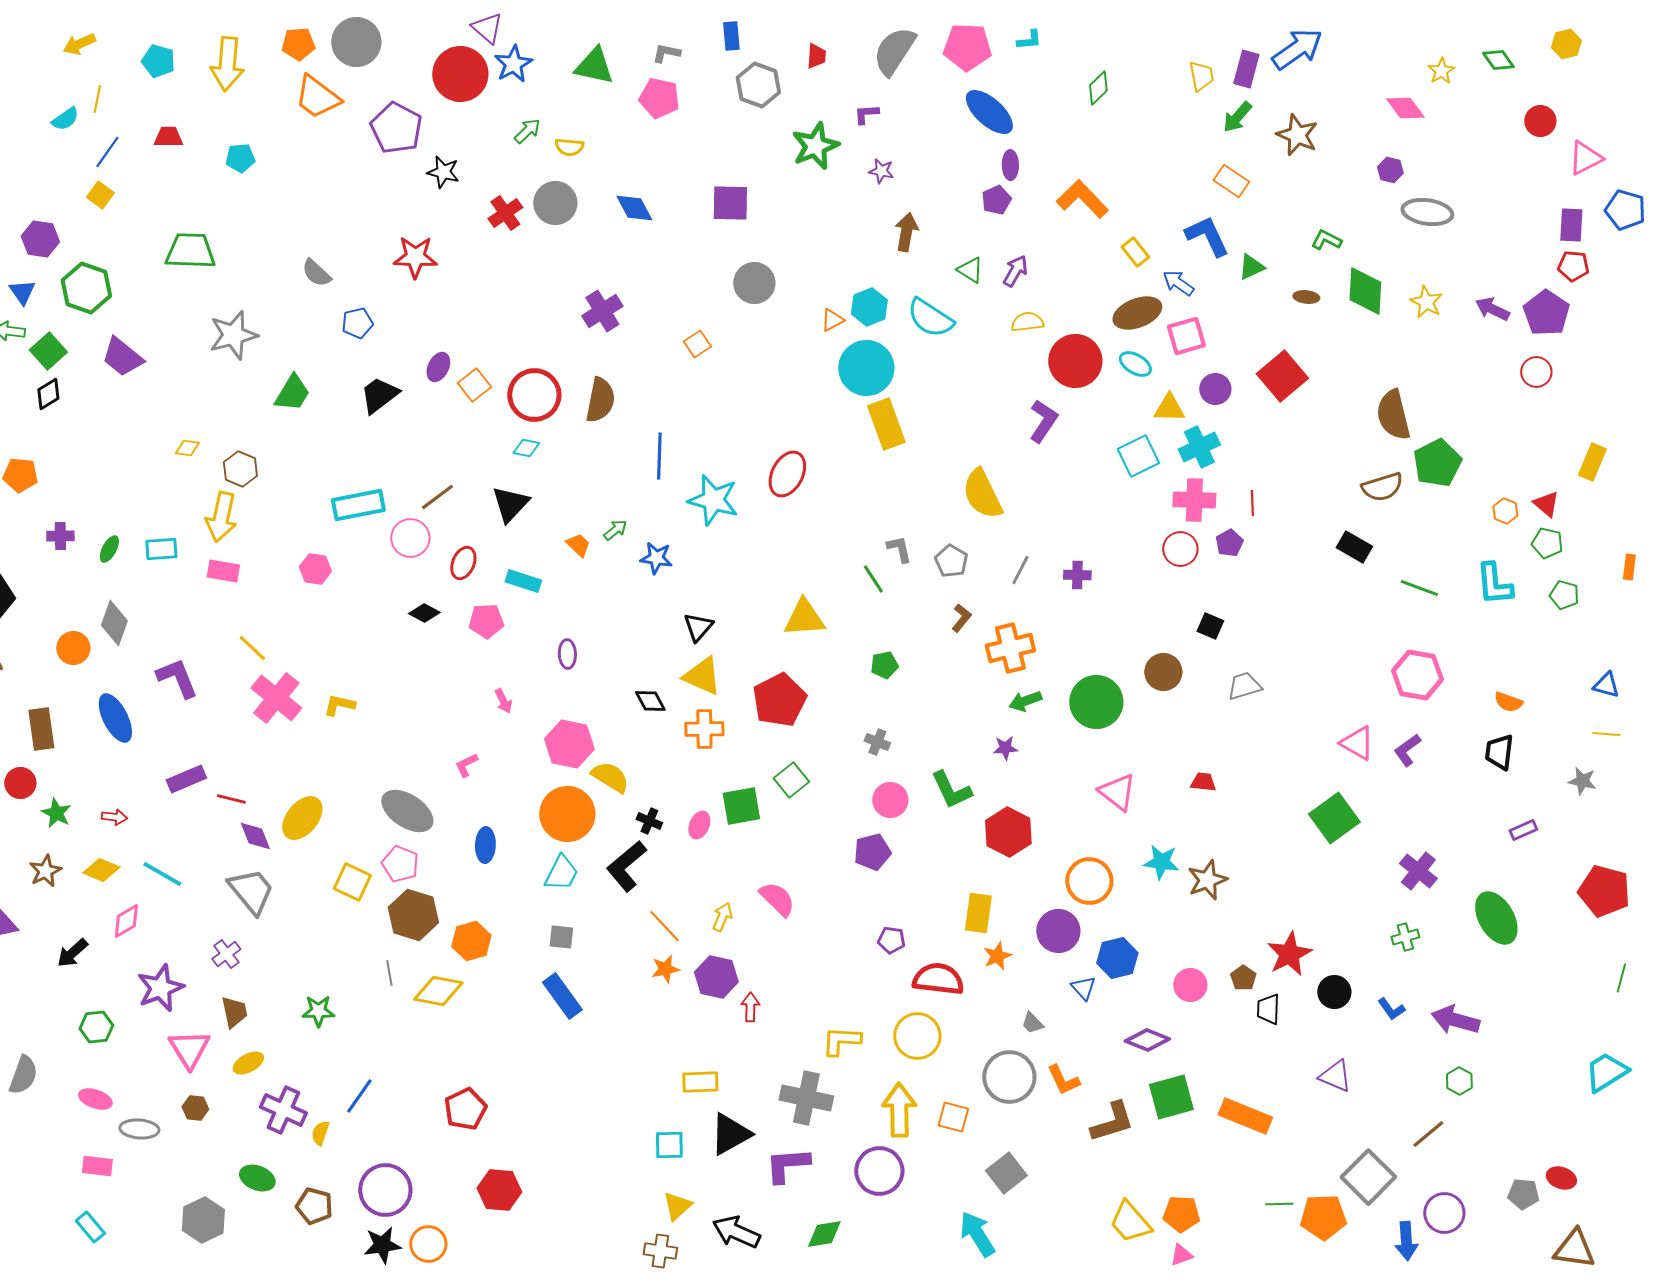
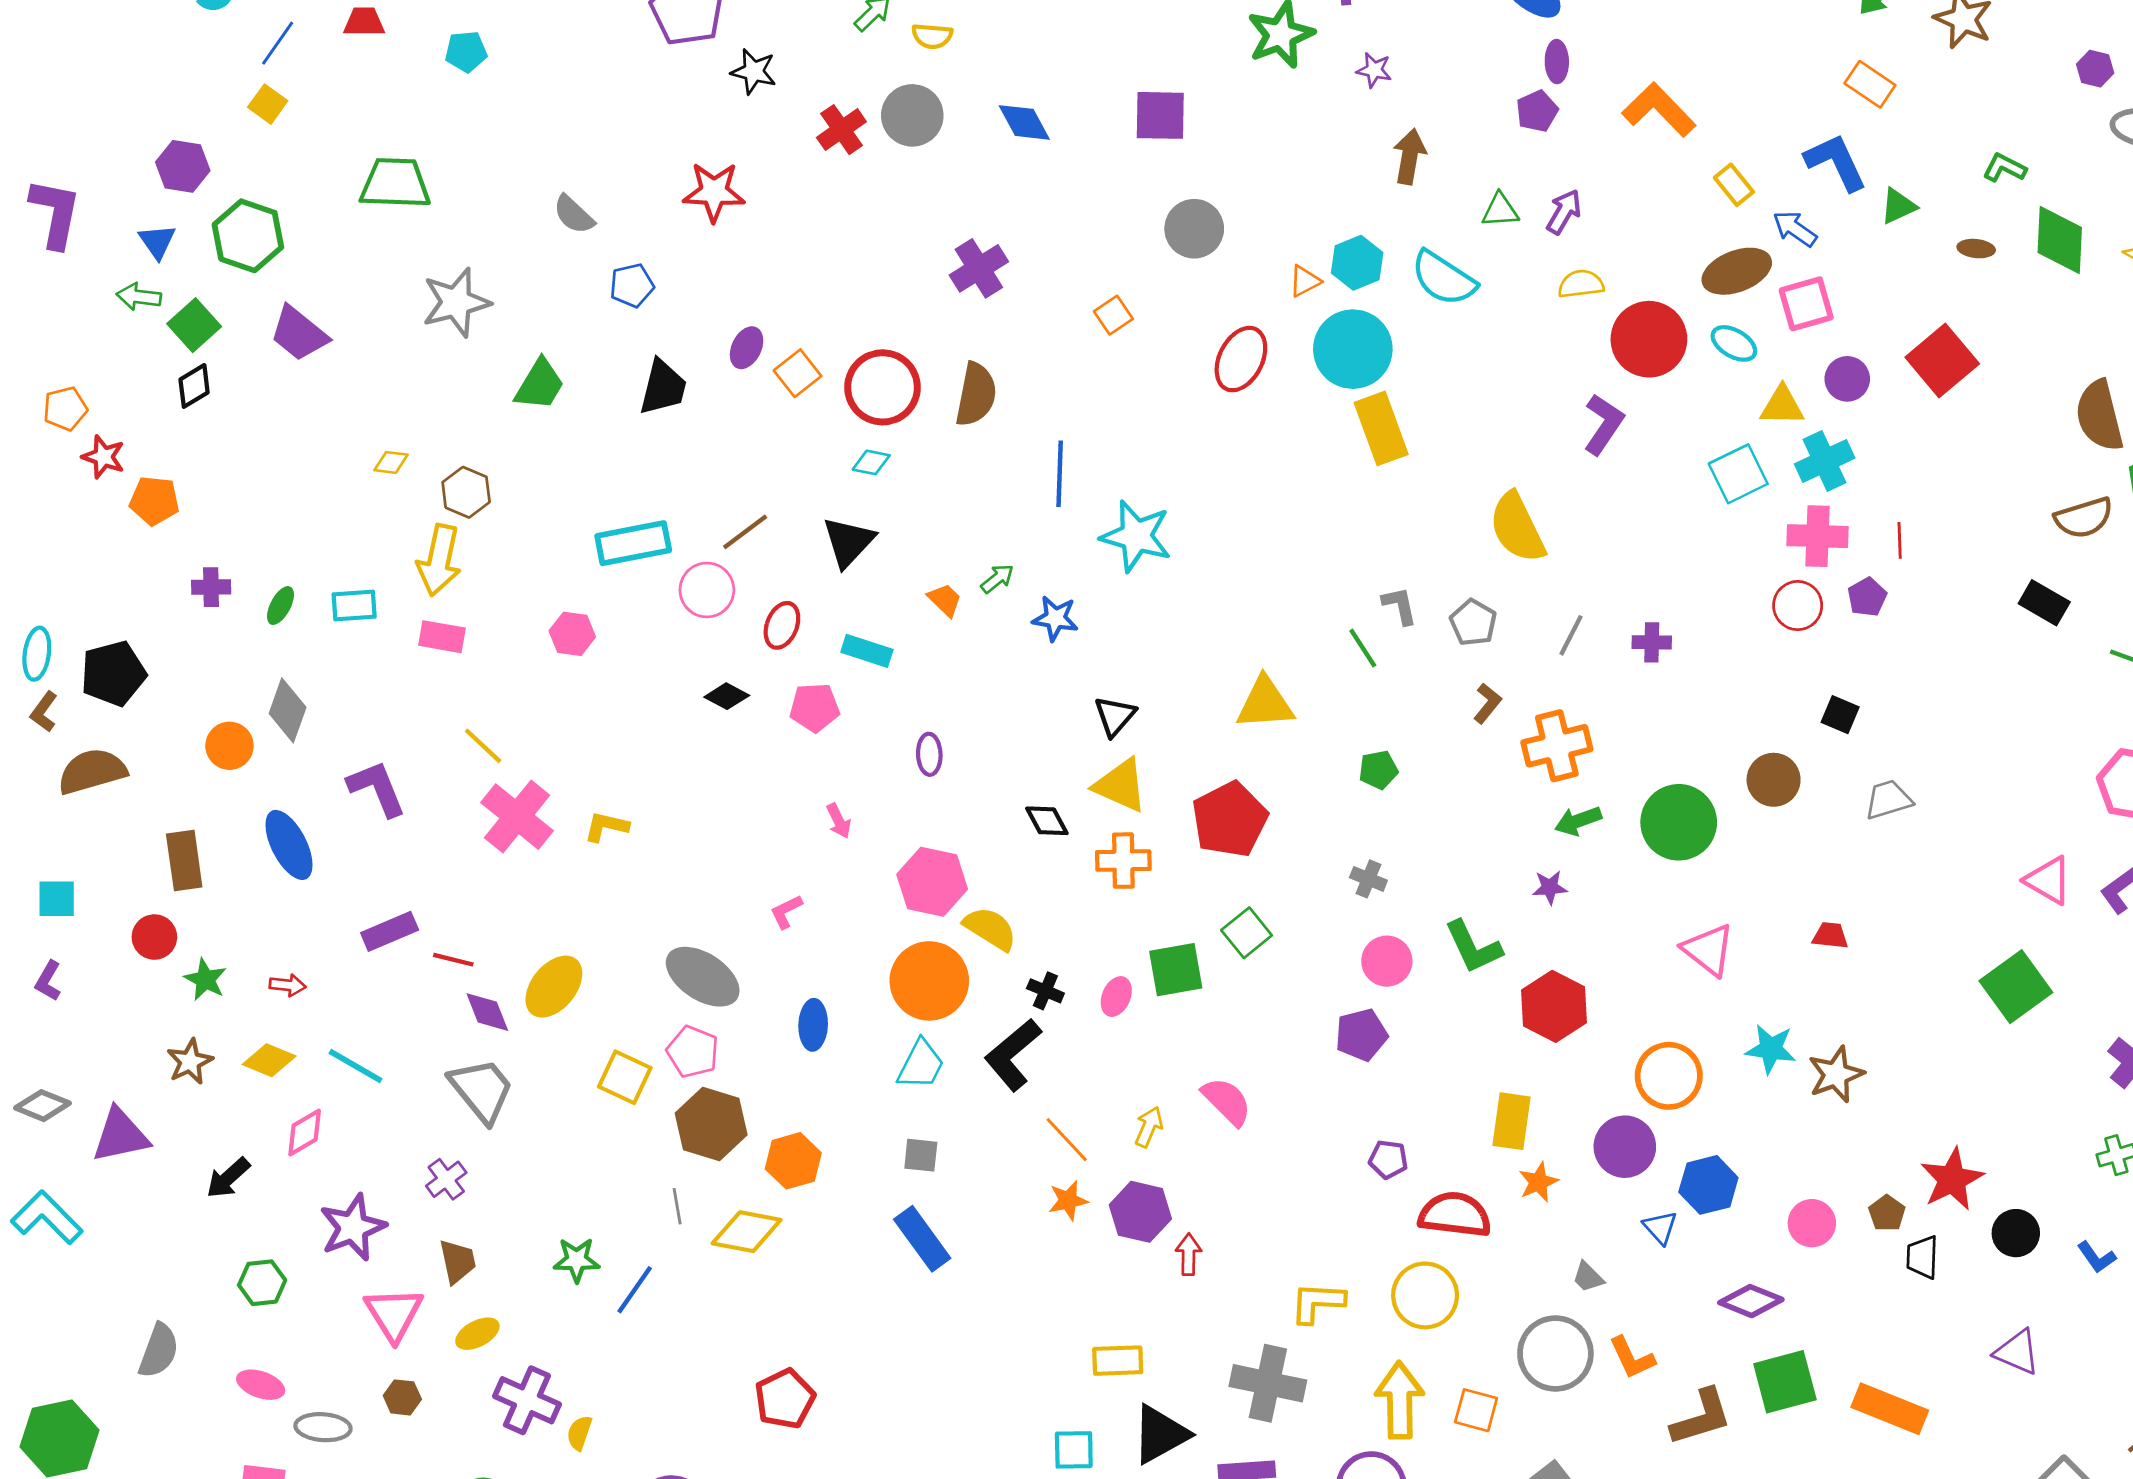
green triangle: (970, 270) -> (1500, 210), turned -36
black trapezoid: (379, 395) -> (663, 387), turned 141
red ellipse: (787, 474) -> (1241, 359), moved
blue line: (359, 1096) -> (635, 1290), moved

